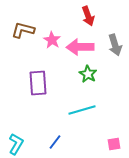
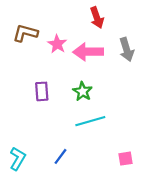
green star: (88, 74) -> (83, 91), moved
purple rectangle: (38, 83) -> (42, 91), size x0.7

